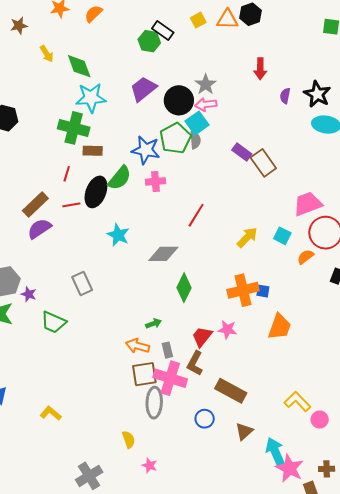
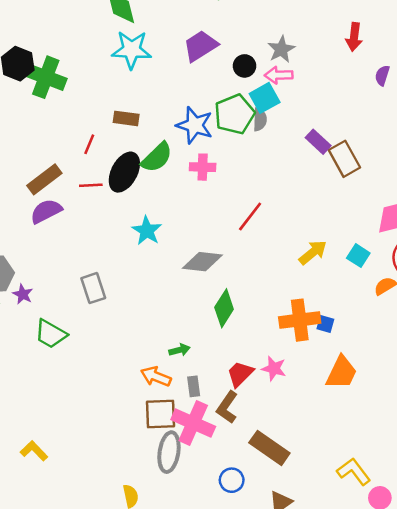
black circle: (179, 100) -> (245, 66), size x0.6
green cross: (74, 128) -> (46, 77), moved

